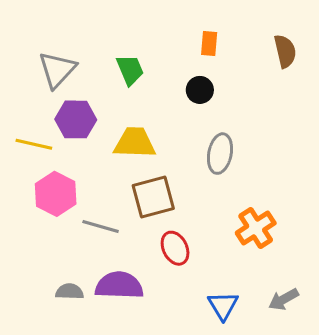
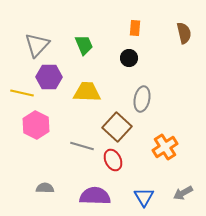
brown square: (153, 197) -> (117, 127), moved, turned -32
gray line: (101, 226) -> (82, 146), moved
purple semicircle: (119, 285) -> (95, 196), moved

